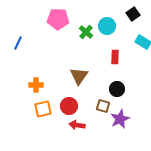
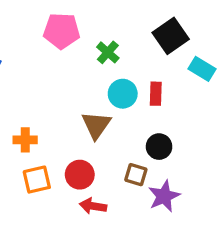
black square: (133, 14) -> (171, 36), moved, size x1.5
cyan circle: (107, 26) -> (123, 94), moved

